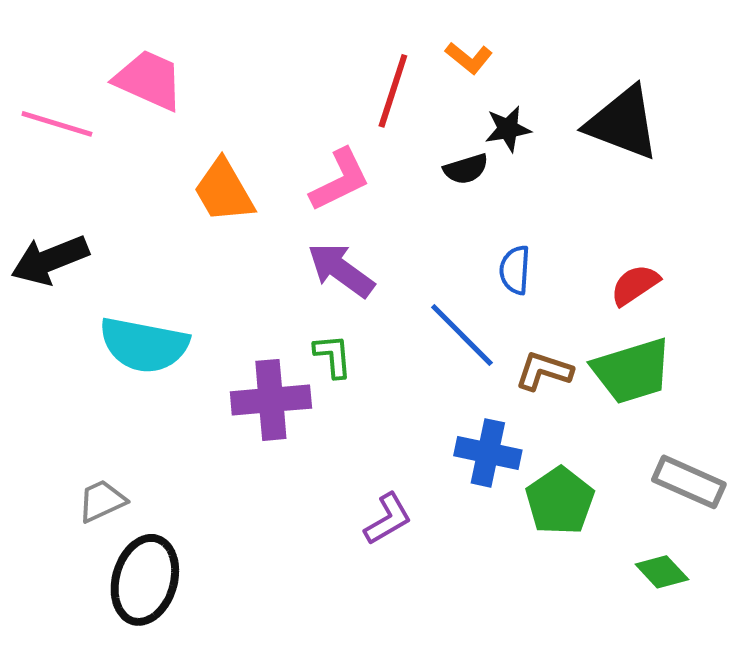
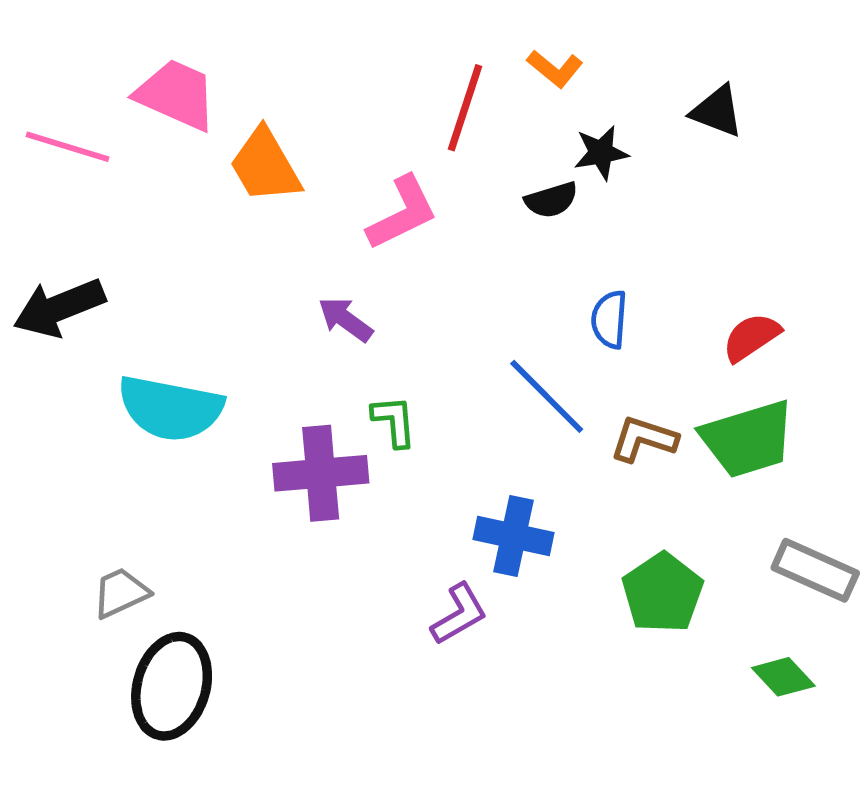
black triangle: (623, 123) -> (717, 111), moved, size x0.6
orange trapezoid: (224, 191) -> (265, 166), moved
purple arrow: (341, 270) -> (345, 319), moved, size x0.7
blue cross: (488, 453) -> (514, 536), moved

